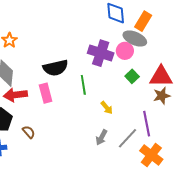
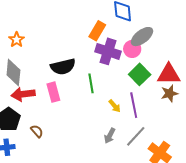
orange rectangle: (143, 21) -> (97, 31), moved
gray ellipse: (135, 39) -> (142, 37), turned -60
green square: (132, 76) -> (140, 74), size x1.5
purple line: (147, 124) -> (134, 105), moved

